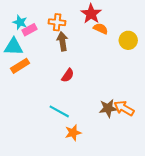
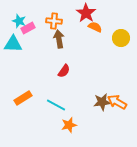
orange rectangle: (20, 66) -> (23, 98), moved

